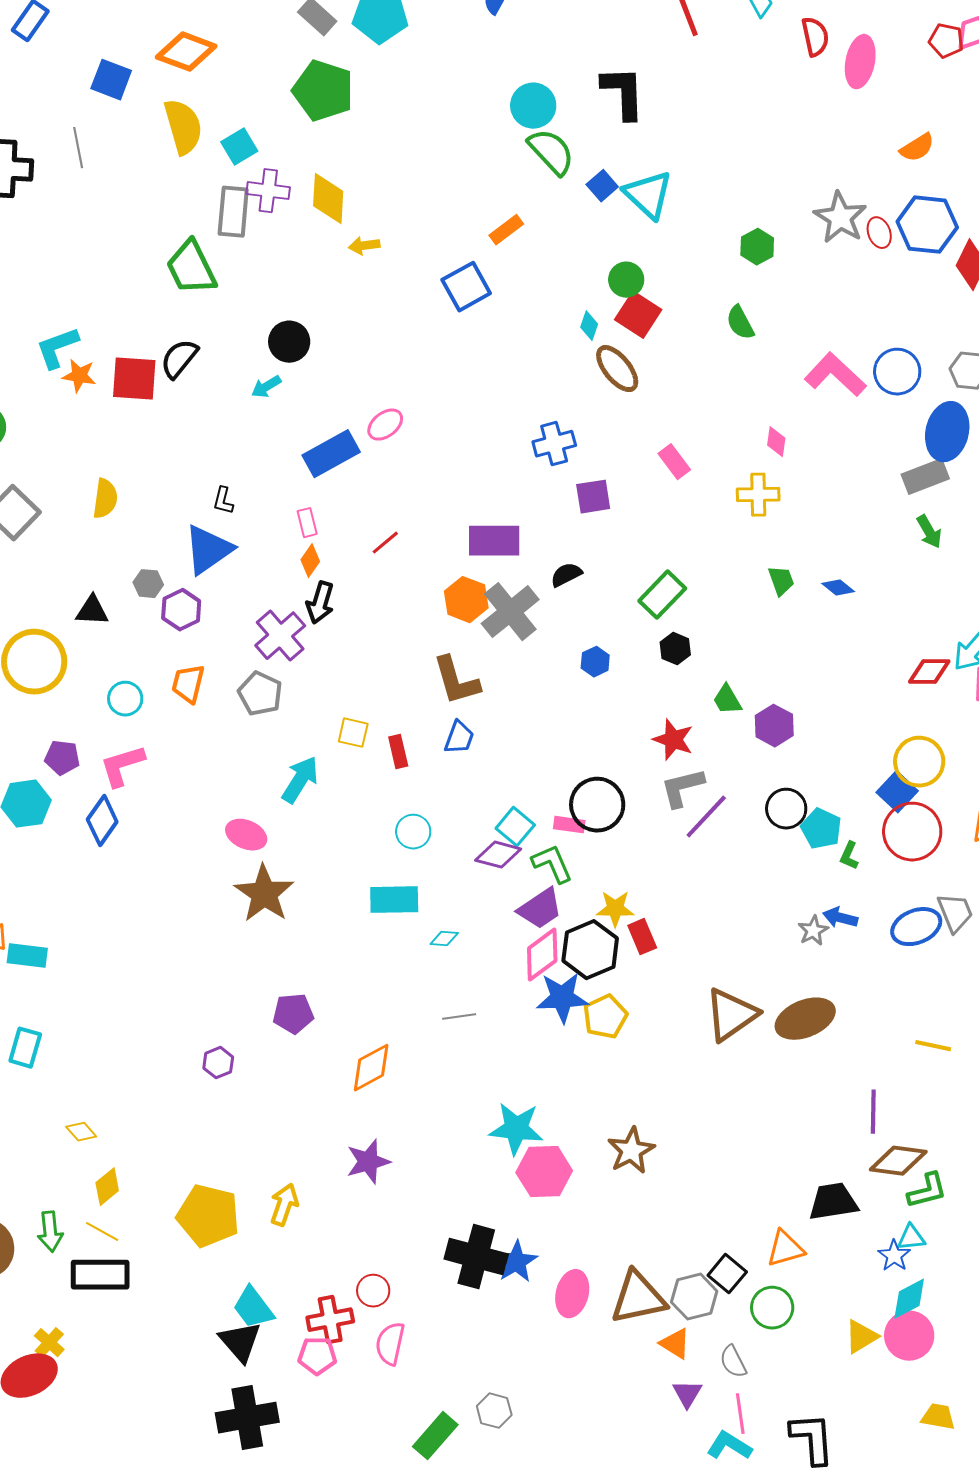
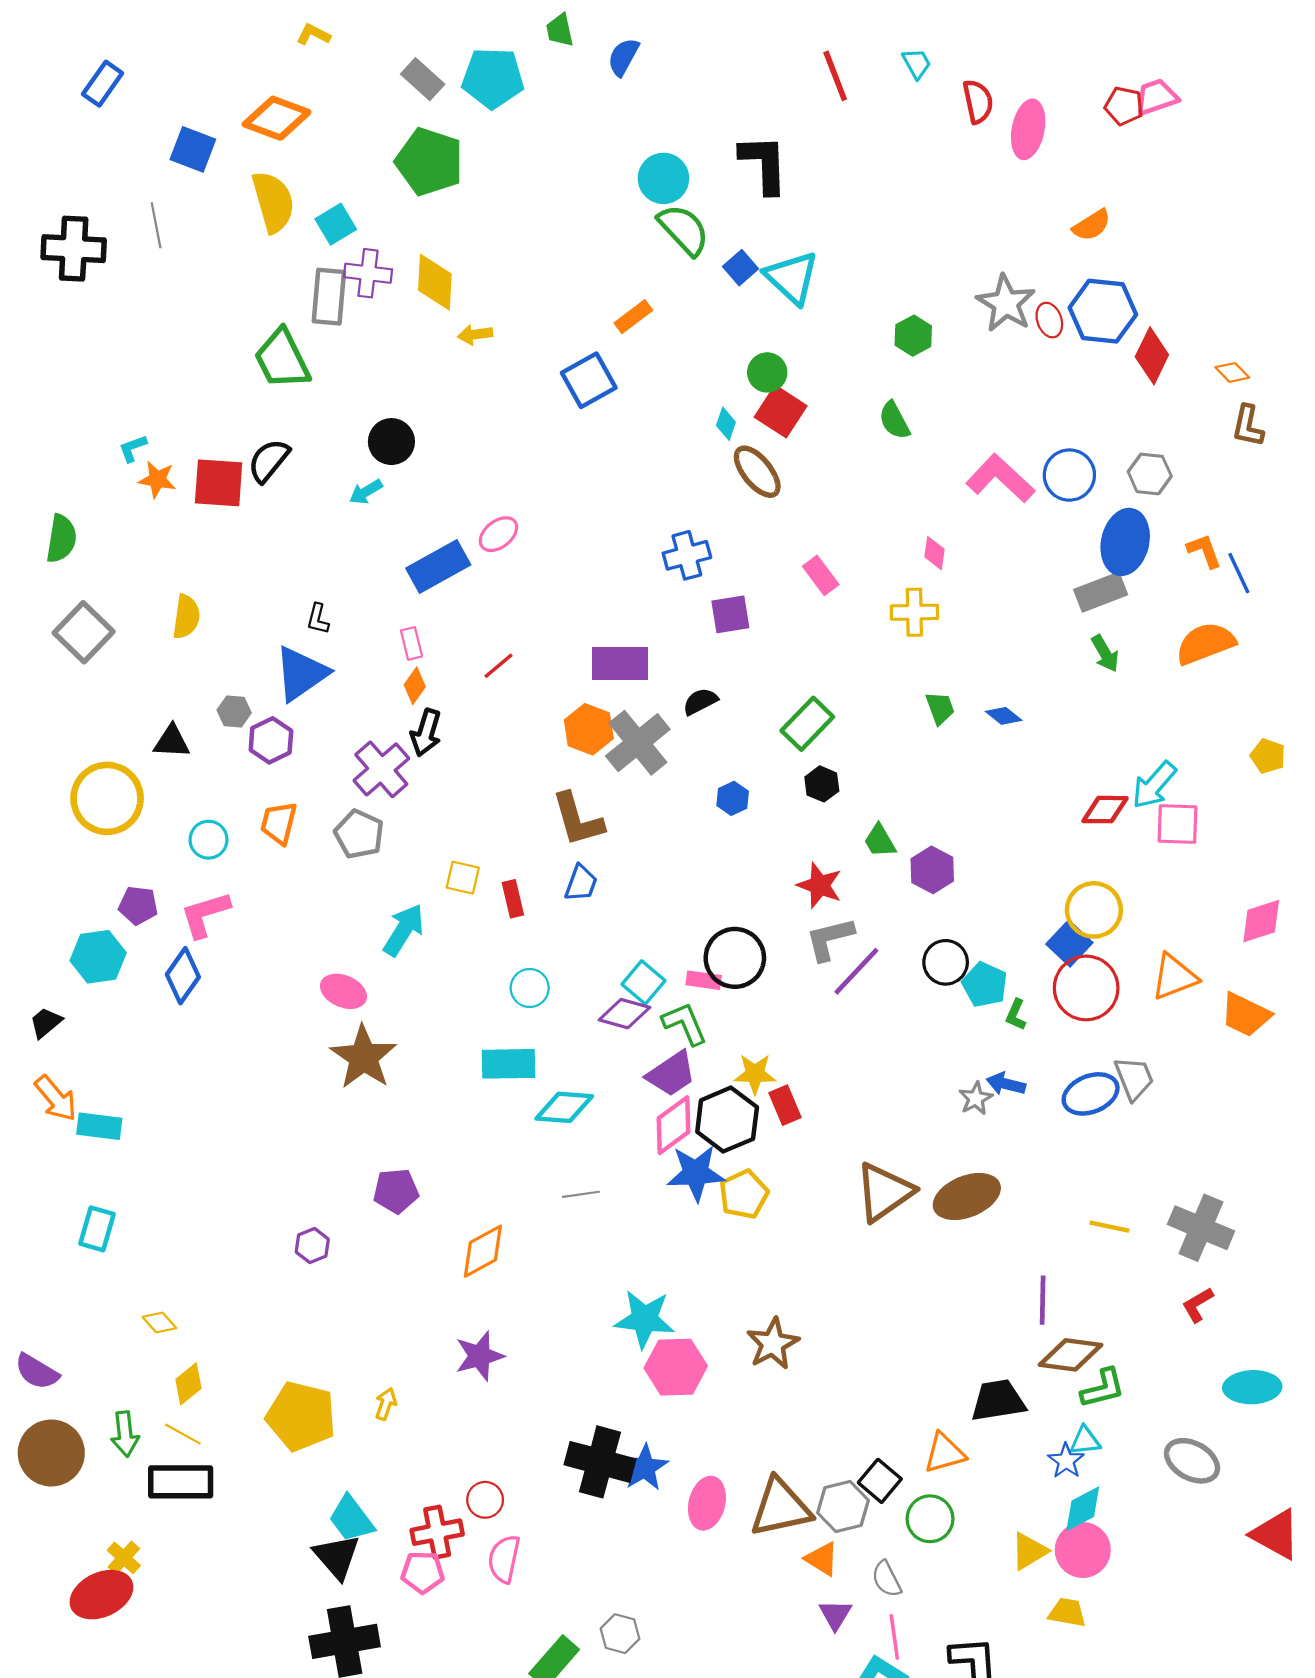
cyan L-shape: (57, 348) -> (133, 448), size x0.6
cyan diamond: (444, 939) -> (564, 1107), size x1.8
yellow arrow: (284, 1205) -> (386, 1404), size x0.7
yellow trapezoid: (938, 1417) -> (1067, 1612), moved

